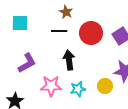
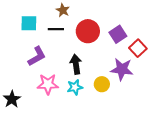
cyan square: (20, 23) -> (29, 23), moved
black arrow: (69, 60) -> (76, 64), moved
purple L-shape: (27, 63) -> (37, 56), moved

